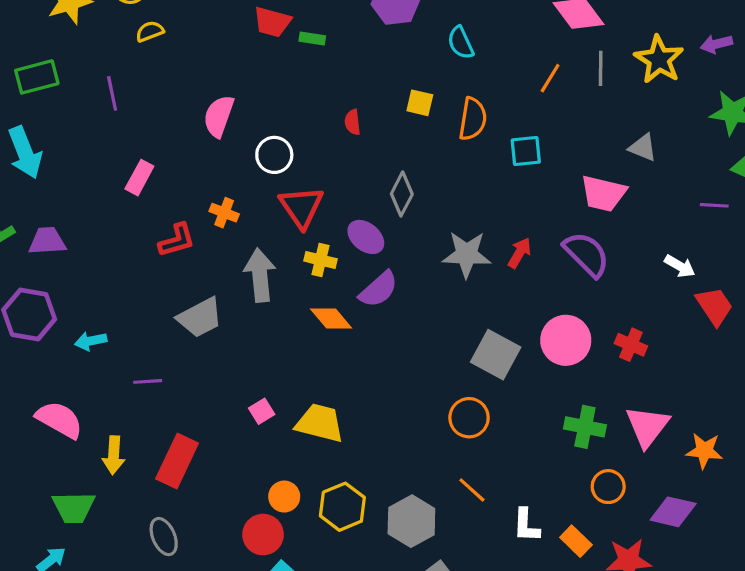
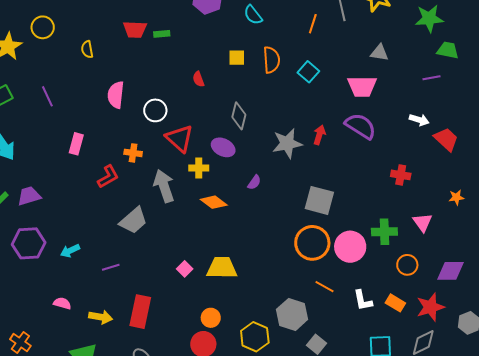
yellow semicircle: (150, 31) -> (87, 49), moved, turned -66
cyan square: (526, 151) -> (308, 72), turned -30
purple semicircle: (379, 289) -> (254, 182), moved, size x0.6
pink circle: (566, 340) -> (350, 247), moved
orange circle: (469, 418) -> (312, 243), size x1.4
pink semicircle: (59, 420) -> (62, 303), size x0.6
pink triangle: (647, 426) -> (423, 222), size x0.7
orange star: (704, 451) -> (456, 197), moved, size x0.7
yellow arrow: (114, 455) -> (101, 317), turned -70
yellow hexagon: (342, 507) -> (255, 337), moved

